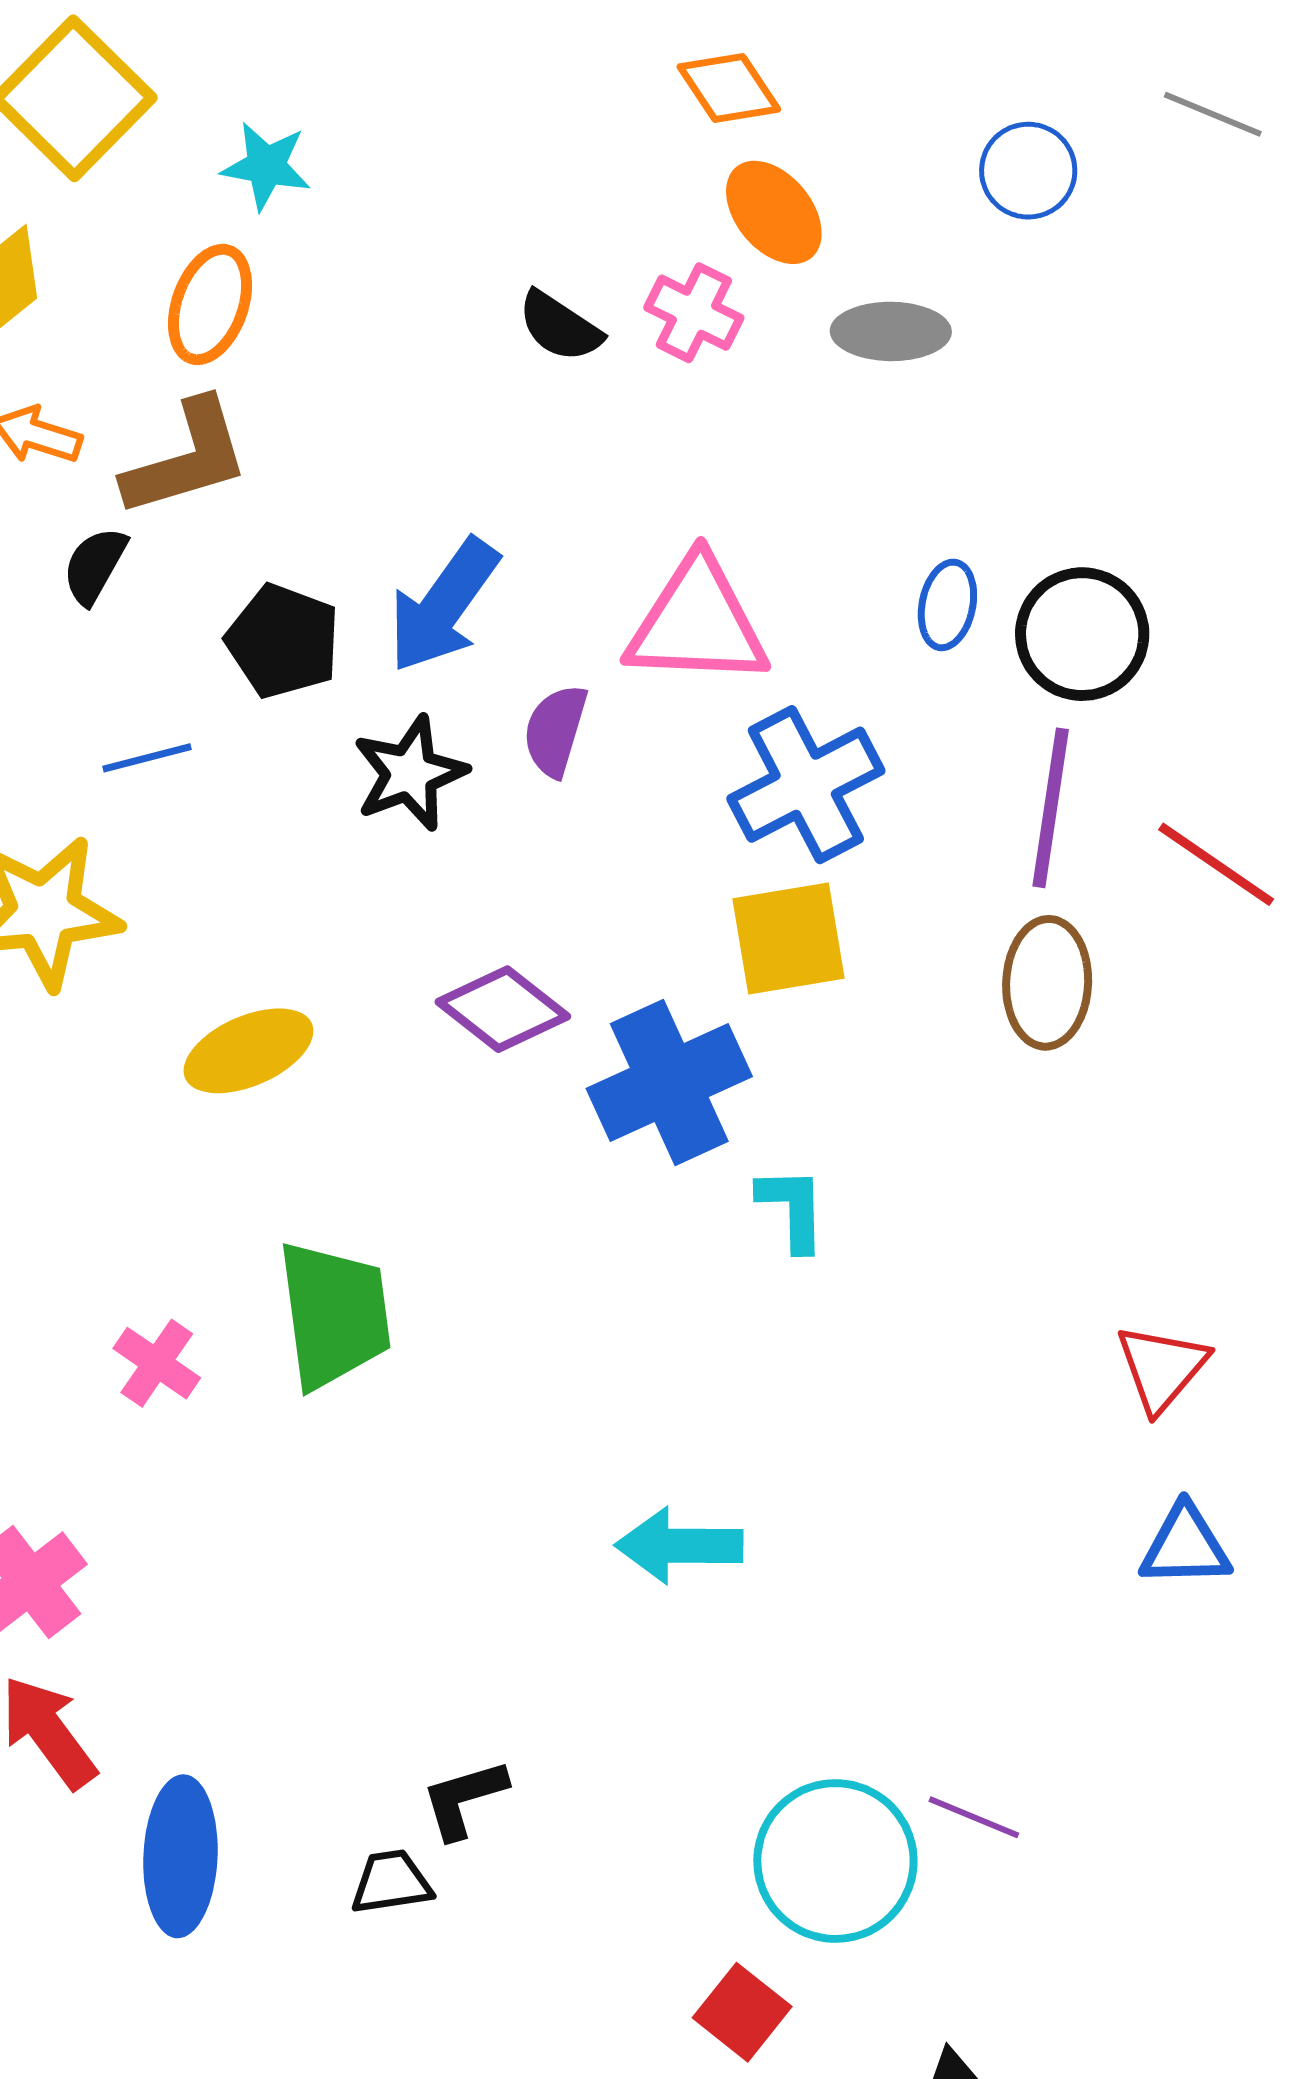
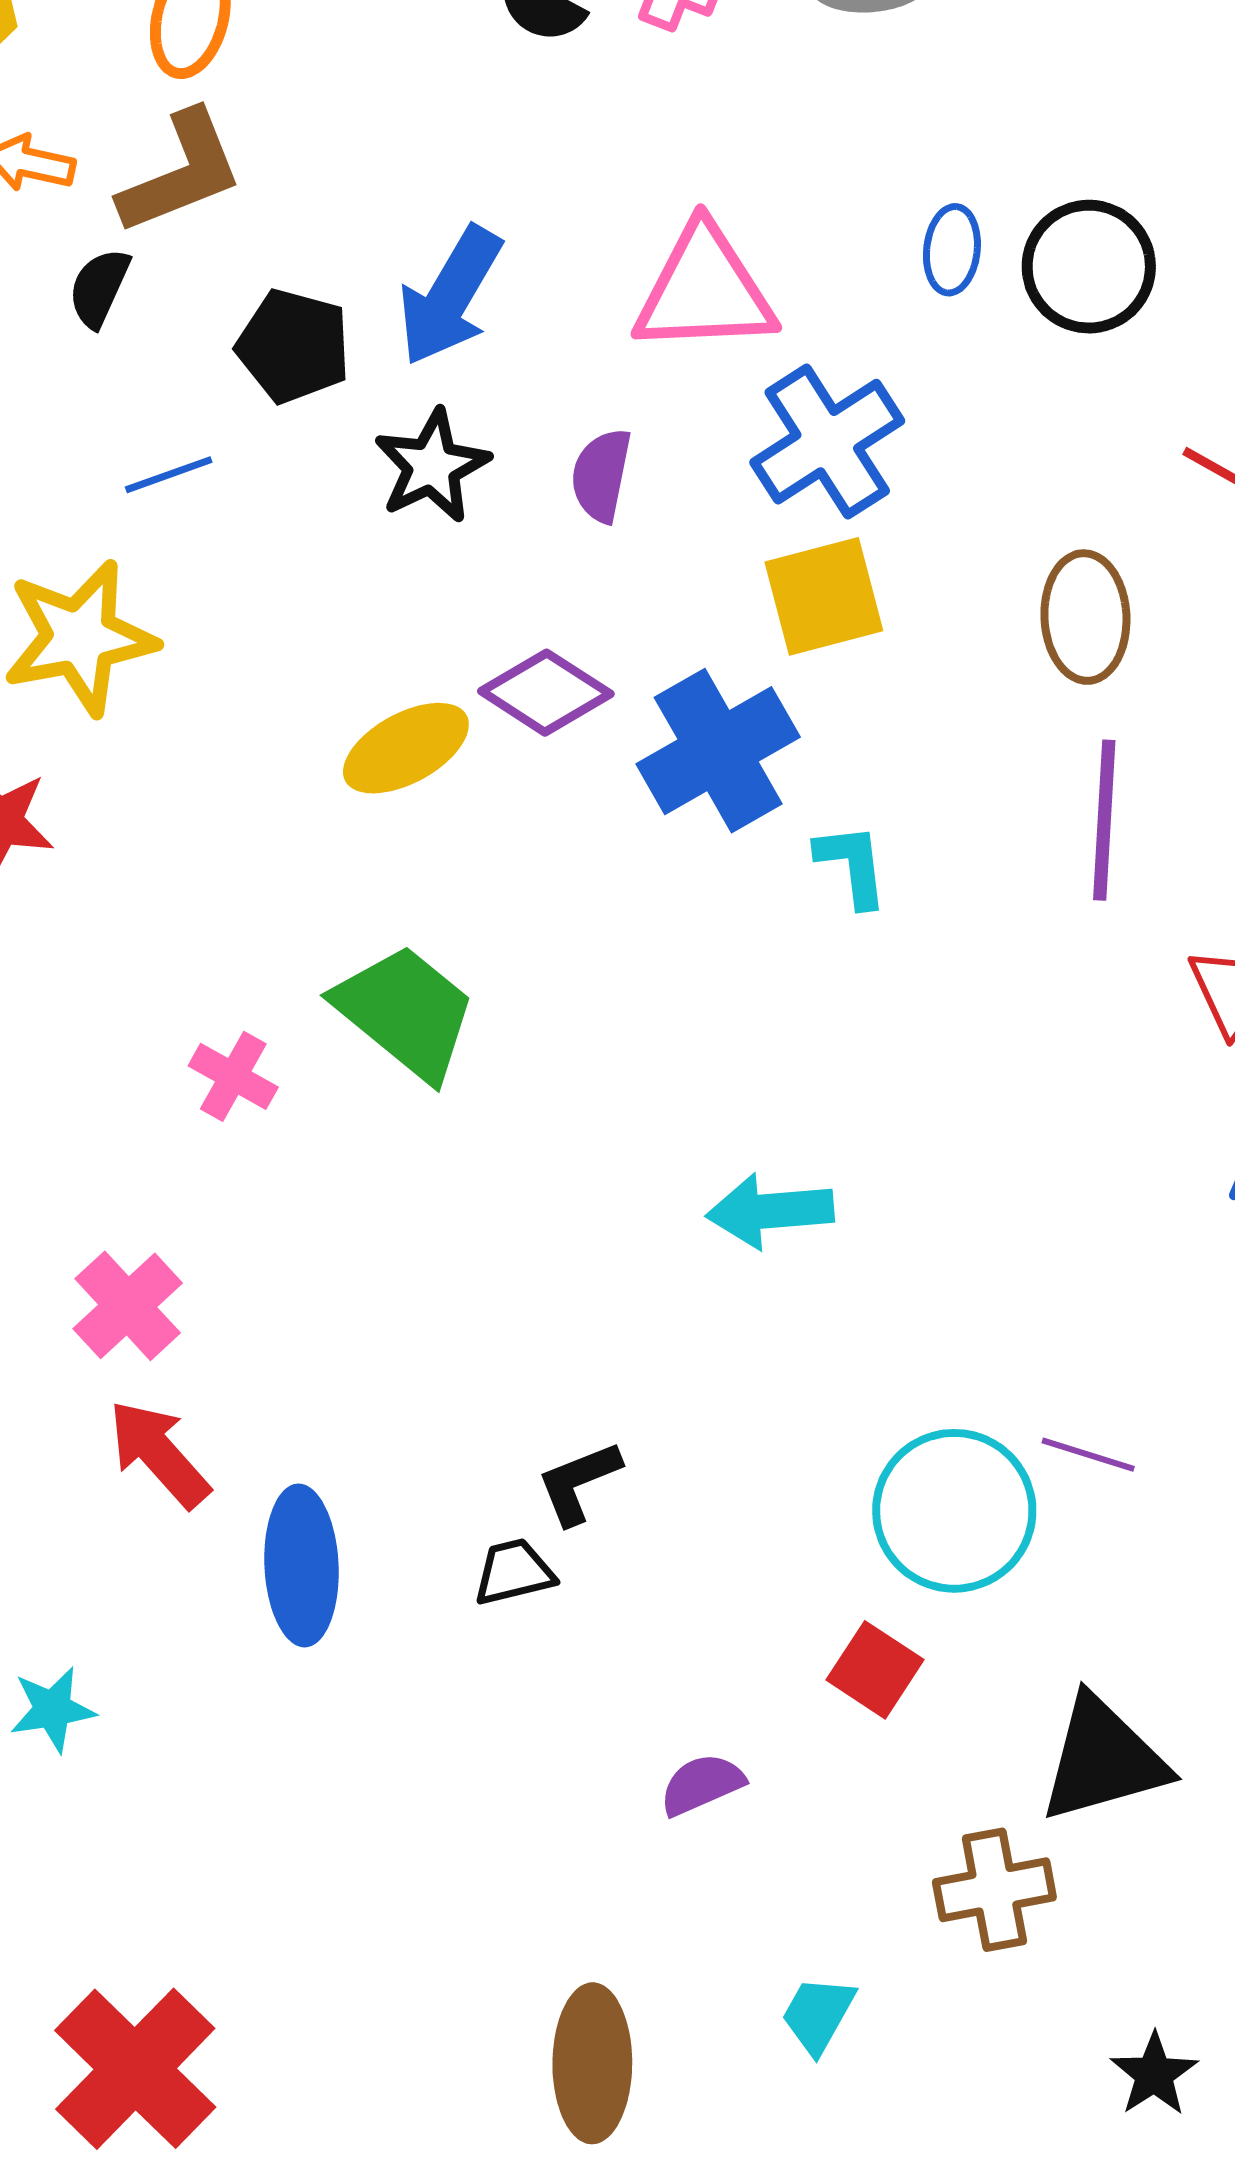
purple semicircle: (555, 731) -> (601, 475), moved
purple line: (1051, 808) -> (1104, 820), moved
yellow ellipse: (248, 1051) -> (406, 748), moved
green trapezoid: (334, 1315) -> (406, 1012), turned -38

